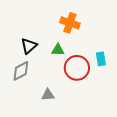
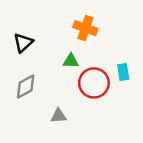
black triangle: (29, 46) -> (23, 43), moved

